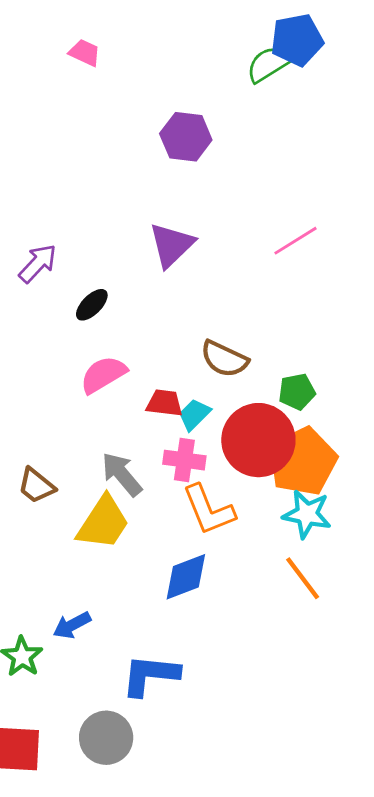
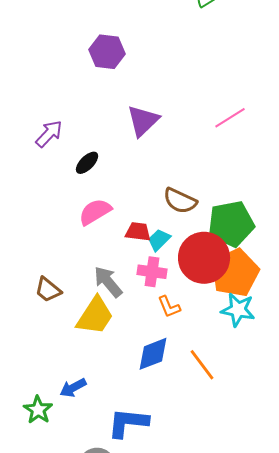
purple hexagon: (186, 137) -> (107, 52), moved
green pentagon: (297, 392) -> (231, 224), size x1.8
orange L-shape: (209, 510) -> (169, 307), size x0.6
orange line: (303, 578) -> (202, 365), moved

